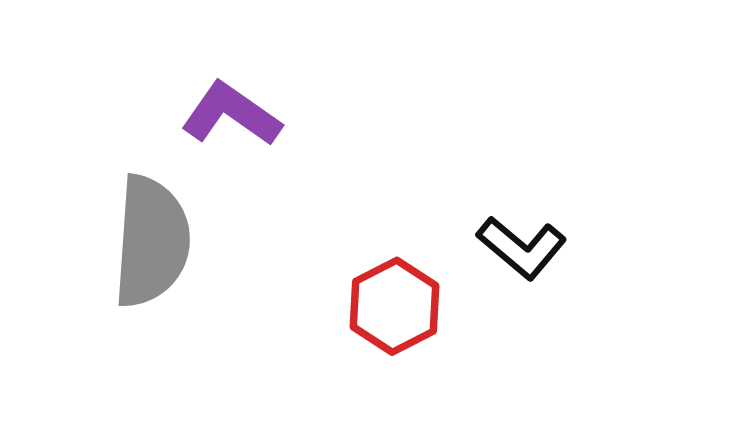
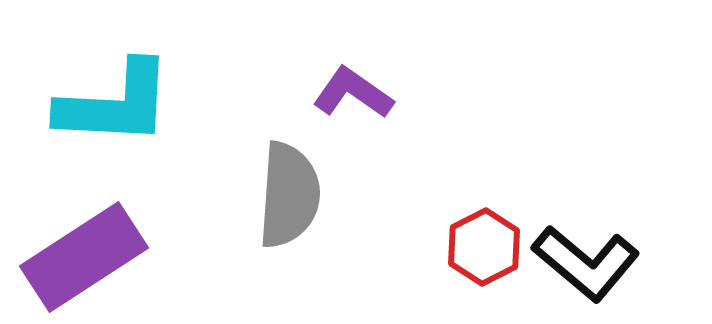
black L-shape: (522, 248) -> (586, 263), moved, size x1.5

